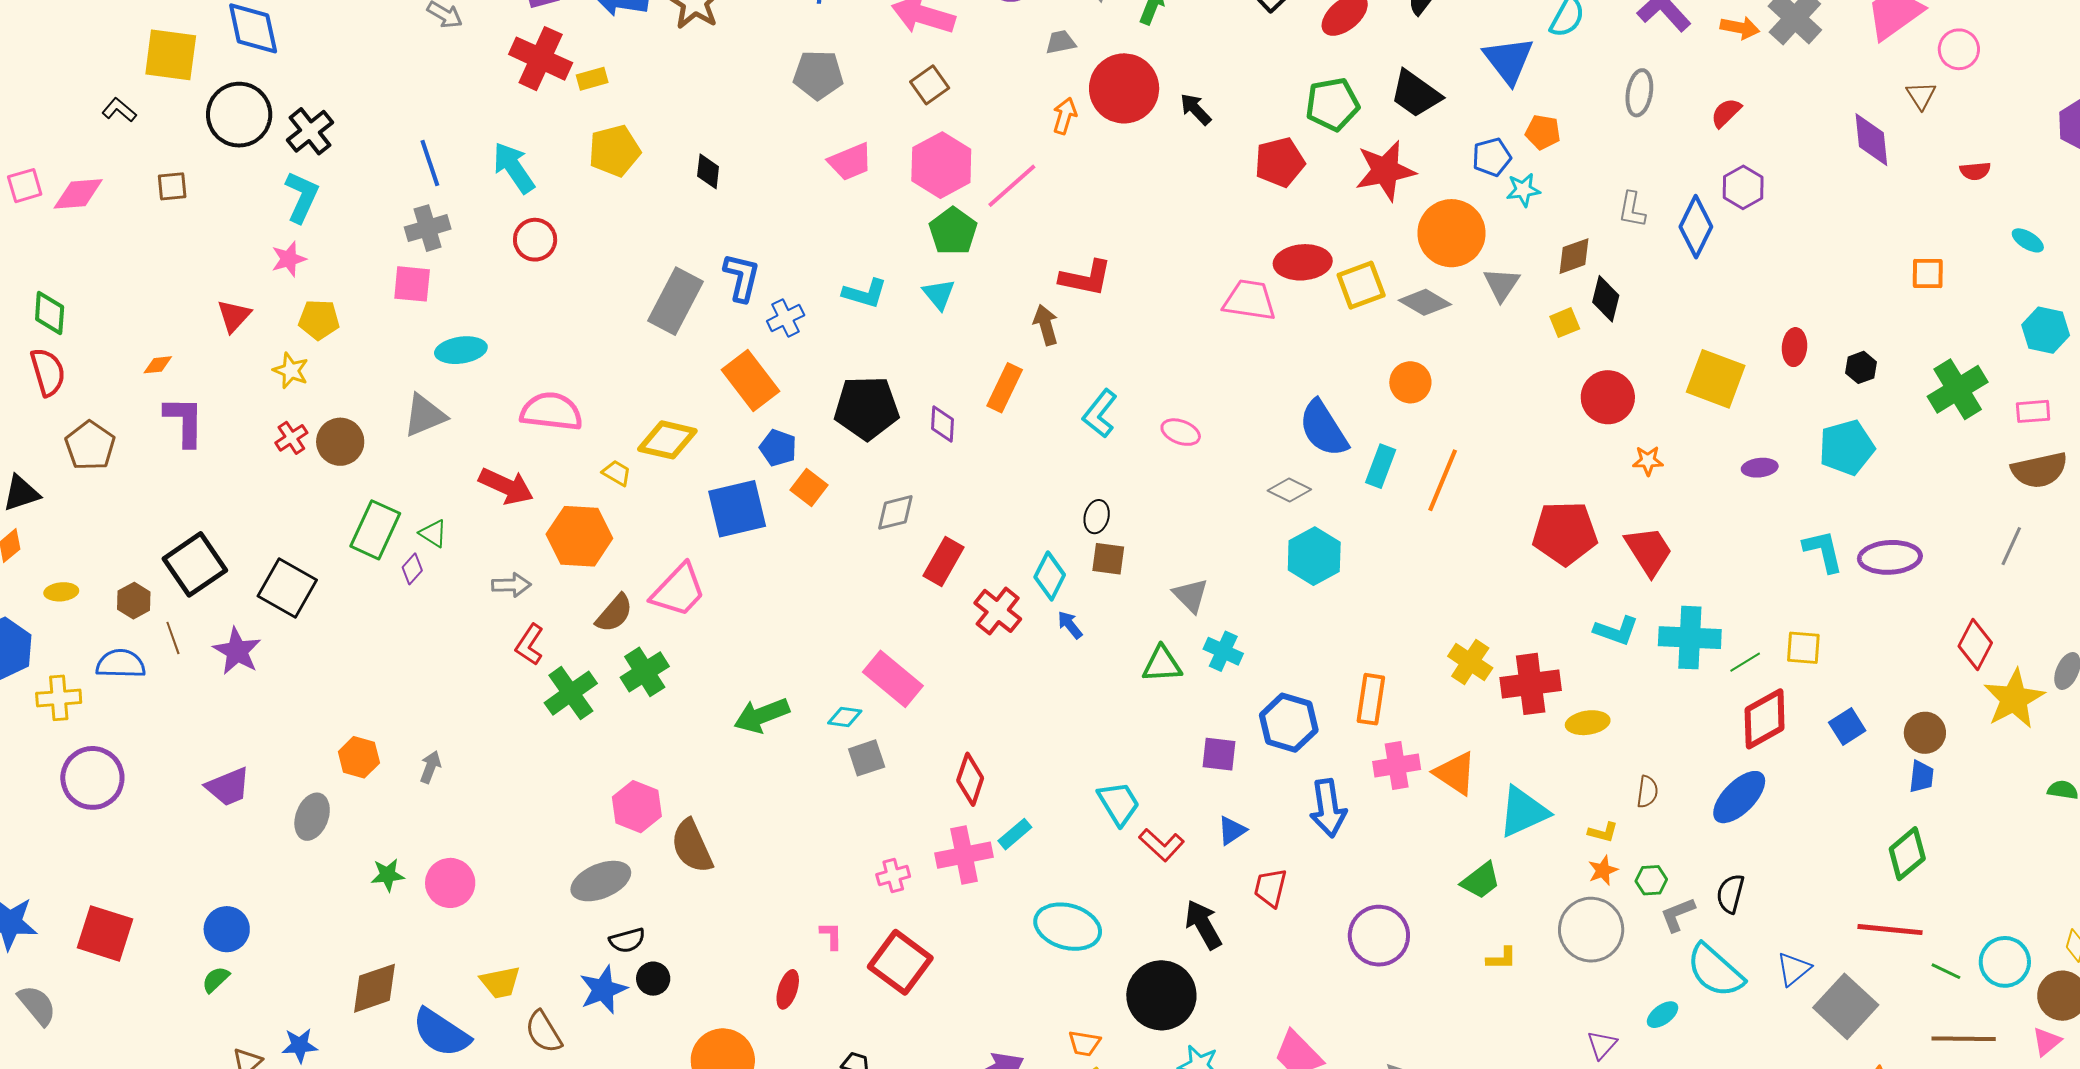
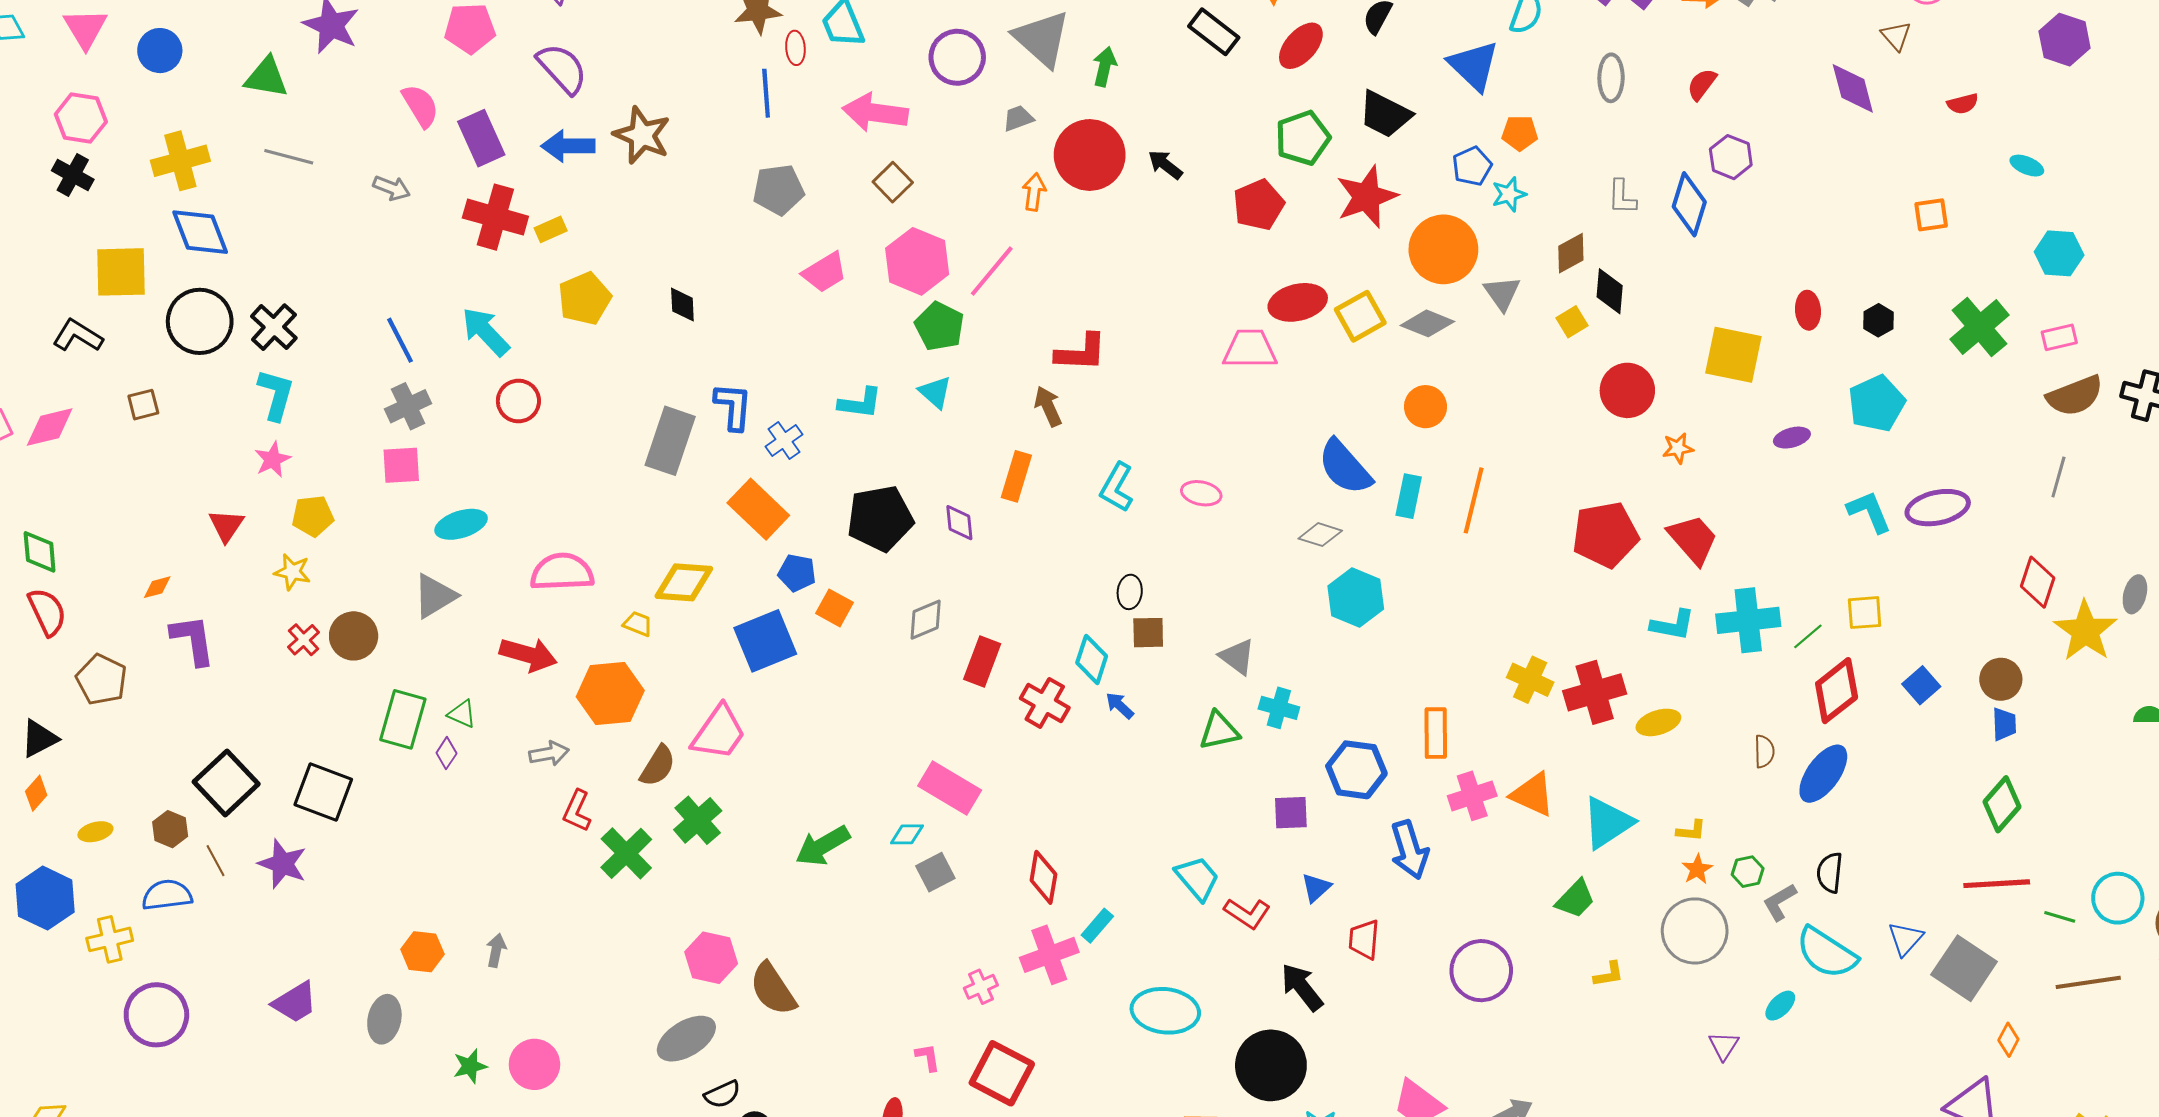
black L-shape: (119, 110) -> (78, 336), size x1.4
brown semicircle: (1647, 792) -> (1764, 751), moved

